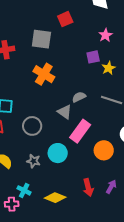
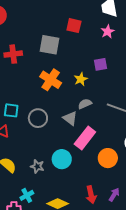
red square: (65, 19) -> (74, 26), turned 35
pink star: (105, 35) -> (108, 32), moved
yellow star: (109, 68) -> (81, 79), moved
gray circle: (32, 126) -> (38, 118), moved
cyan cross: (24, 190) -> (27, 195), turned 32

